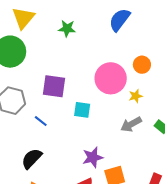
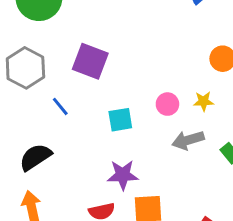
pink circle: (111, 78) -> (167, 104), moved, size x0.5
cyan square: (82, 110) -> (120, 120), moved, turned -30

